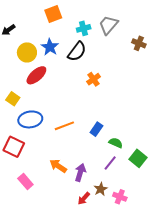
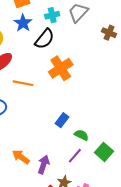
blue star: (50, 47) -> (23, 23), moved
orange cross: (94, 79) -> (61, 68), size x1.6
orange line: (64, 126) -> (23, 83), moved, turned 30

